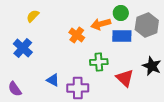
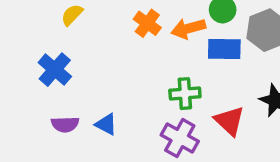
orange cross: (77, 35) -> (147, 23), moved
purple cross: (78, 88) -> (180, 138), moved, turned 30
purple semicircle: (15, 89) -> (65, 124), moved, turned -56

